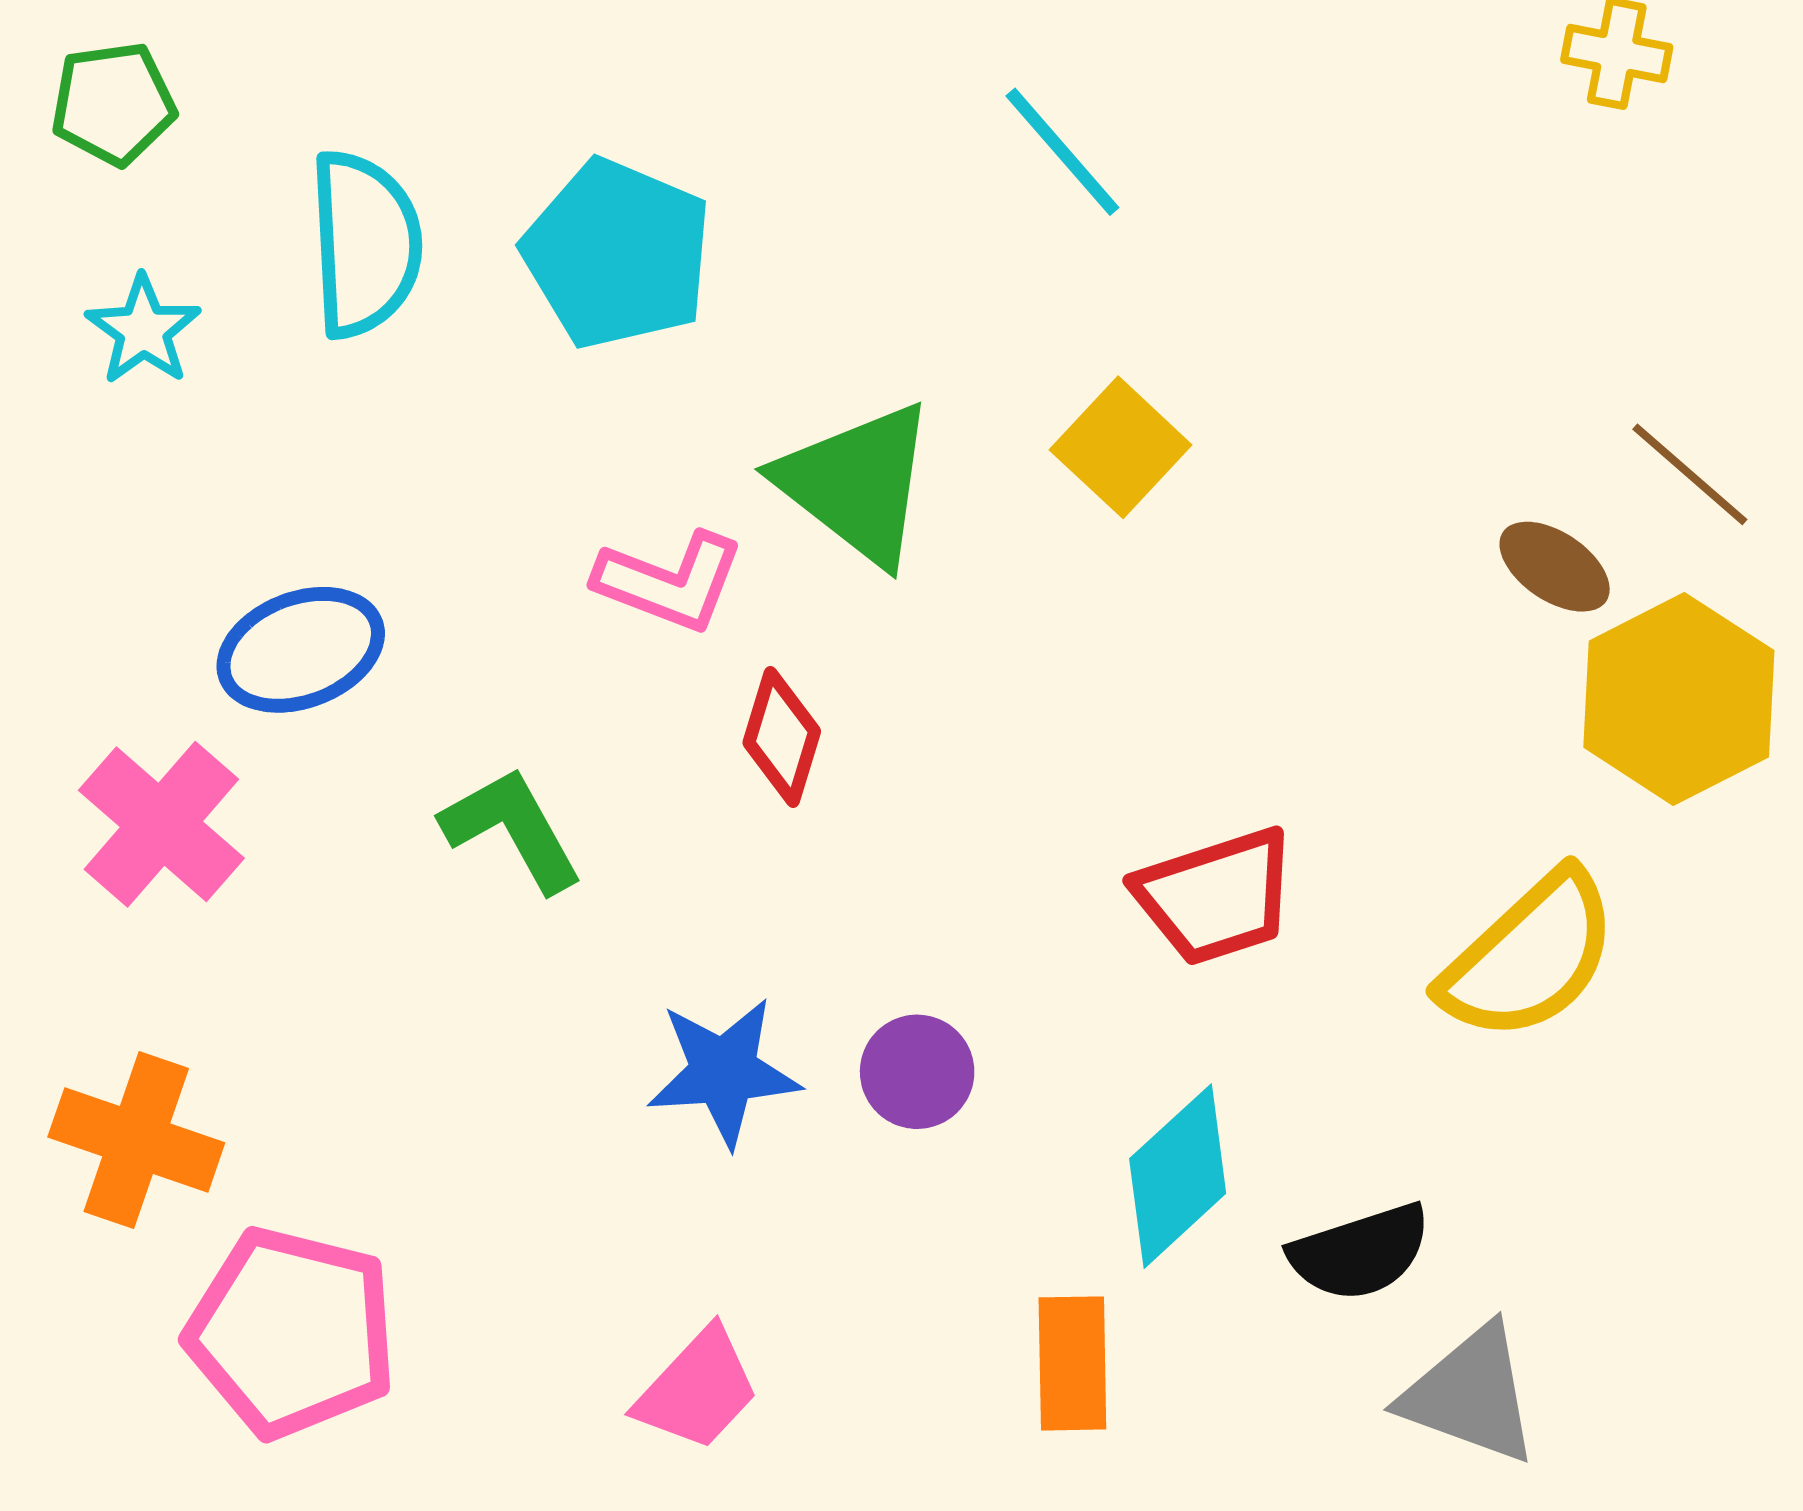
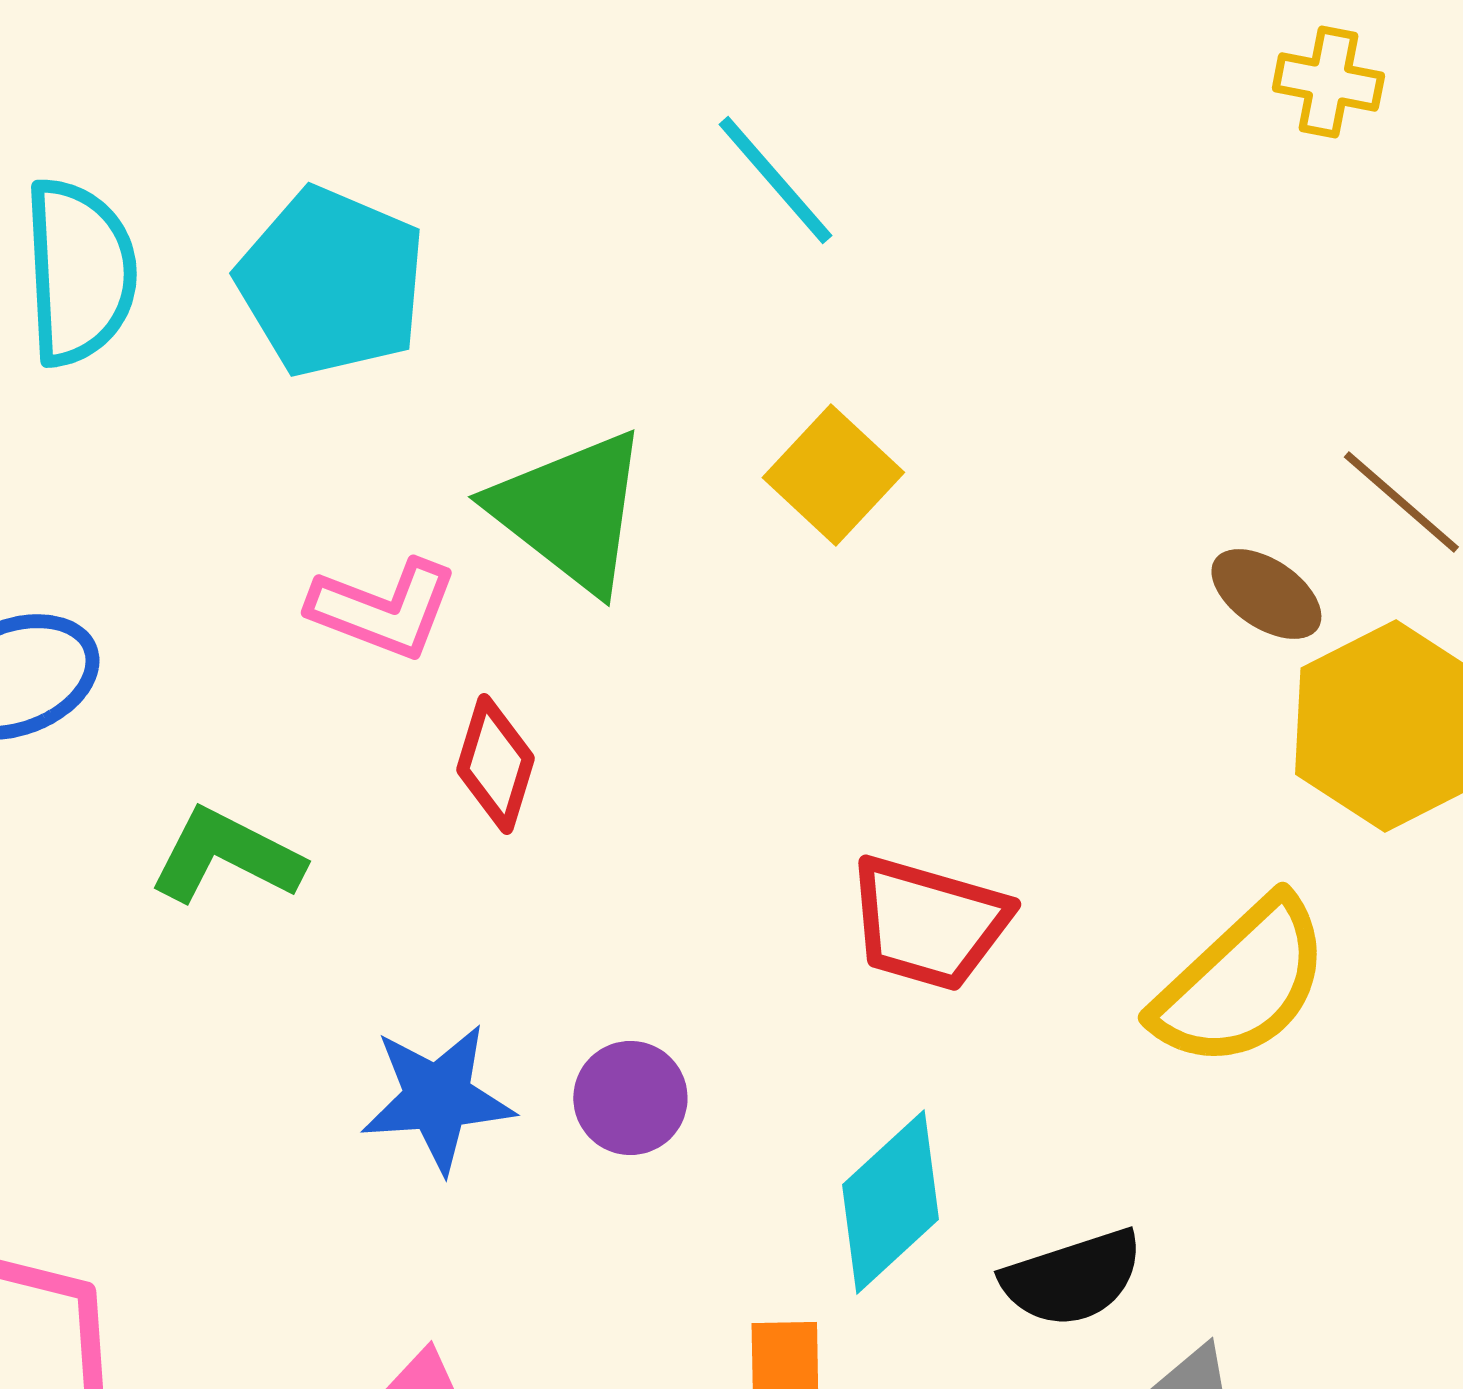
green L-shape: (512, 829) -> (226, 856), turned -34
red trapezoid: (1216, 896) -> (928, 923), turned 34

